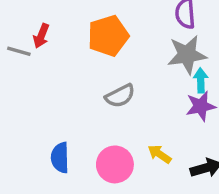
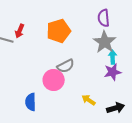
gray star: (187, 55) -> (105, 42), turned -30
pink circle: (115, 164) -> (54, 80), moved

